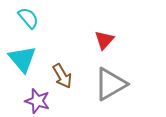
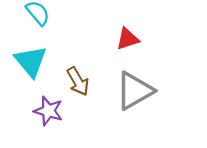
red triangle: (104, 40) -> (127, 39), turned 30

